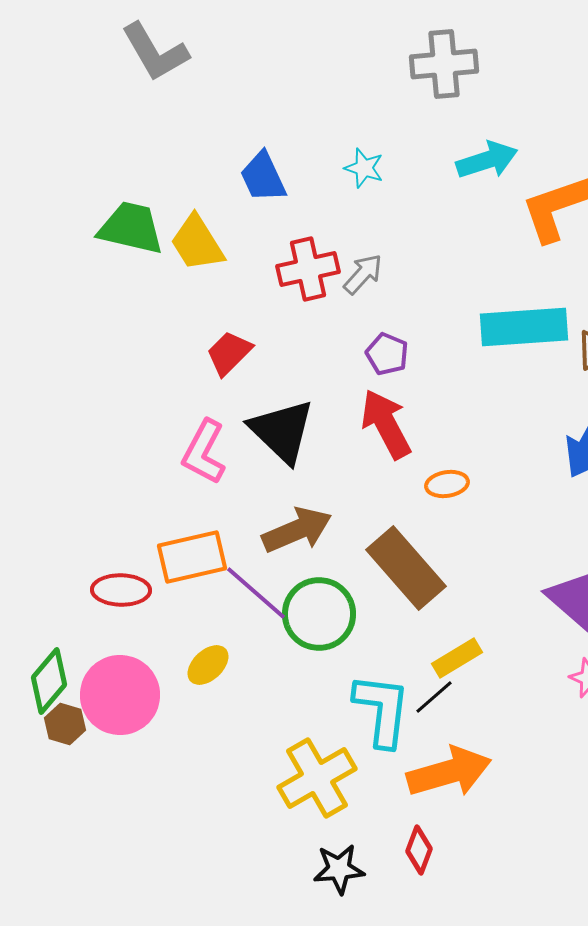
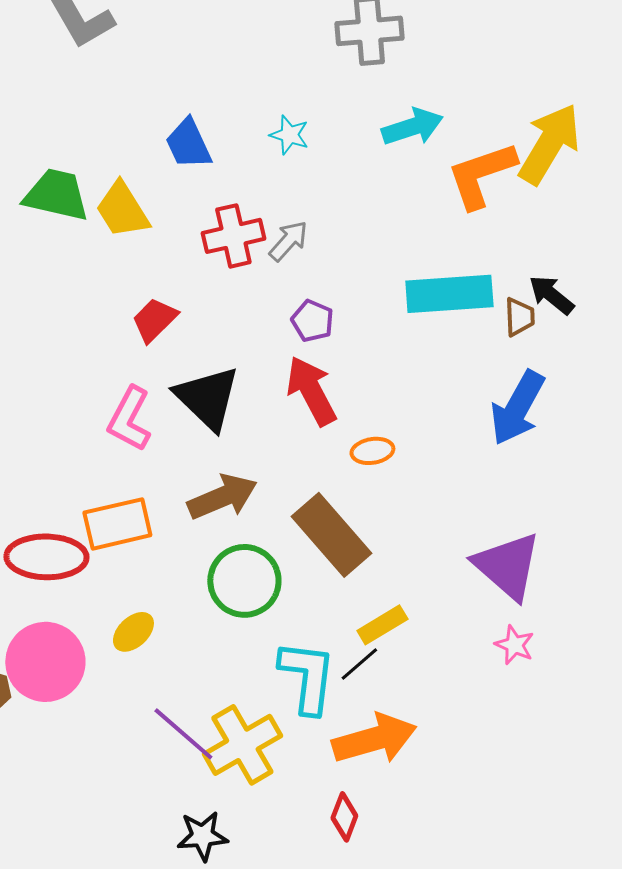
red ellipse: (121, 590) -> (46, 557), size x1.4
purple line: (256, 593) -> (183, 734), moved
black star: (339, 869) -> (202, 836), moved

